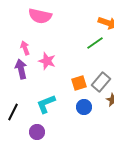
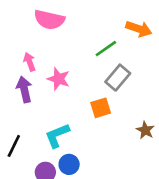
green line: (95, 43) -> (106, 49), moved
gray rectangle: (101, 82) -> (118, 78), moved
blue circle: (84, 107) -> (69, 164), moved

